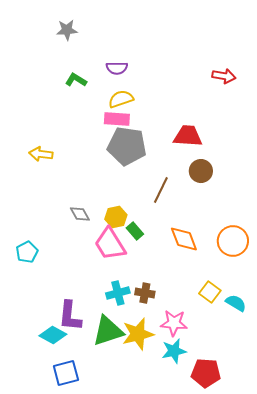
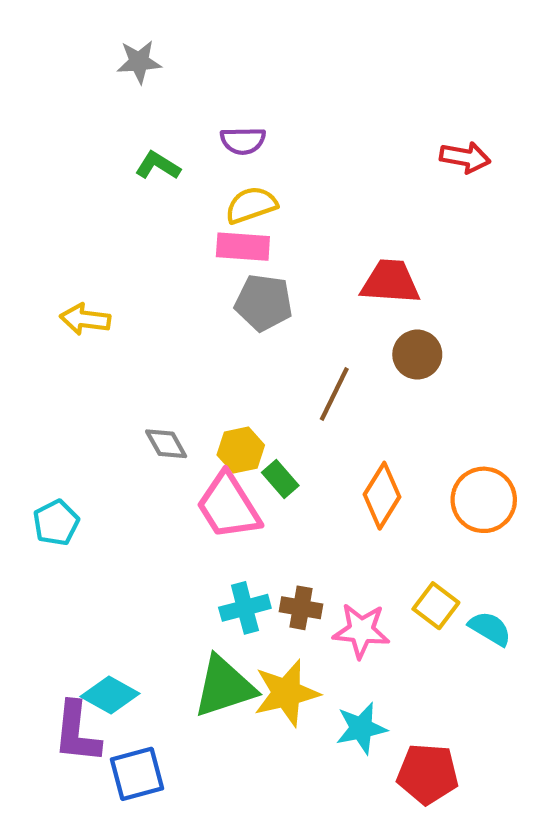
gray pentagon: (127, 146) -> (264, 303), size x0.7
orange diamond: (184, 239) -> (382, 496), turned 52
purple L-shape: (70, 316) -> (77, 732), moved
pink star: (174, 323) -> (361, 631), moved

